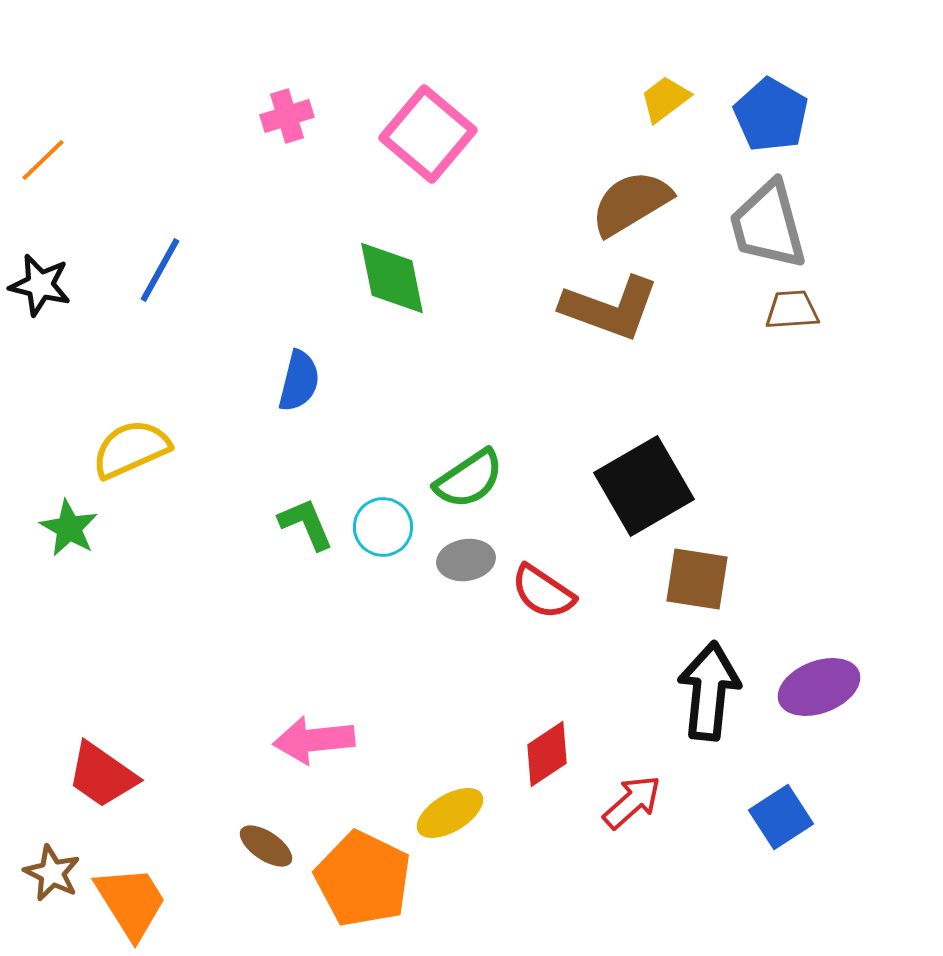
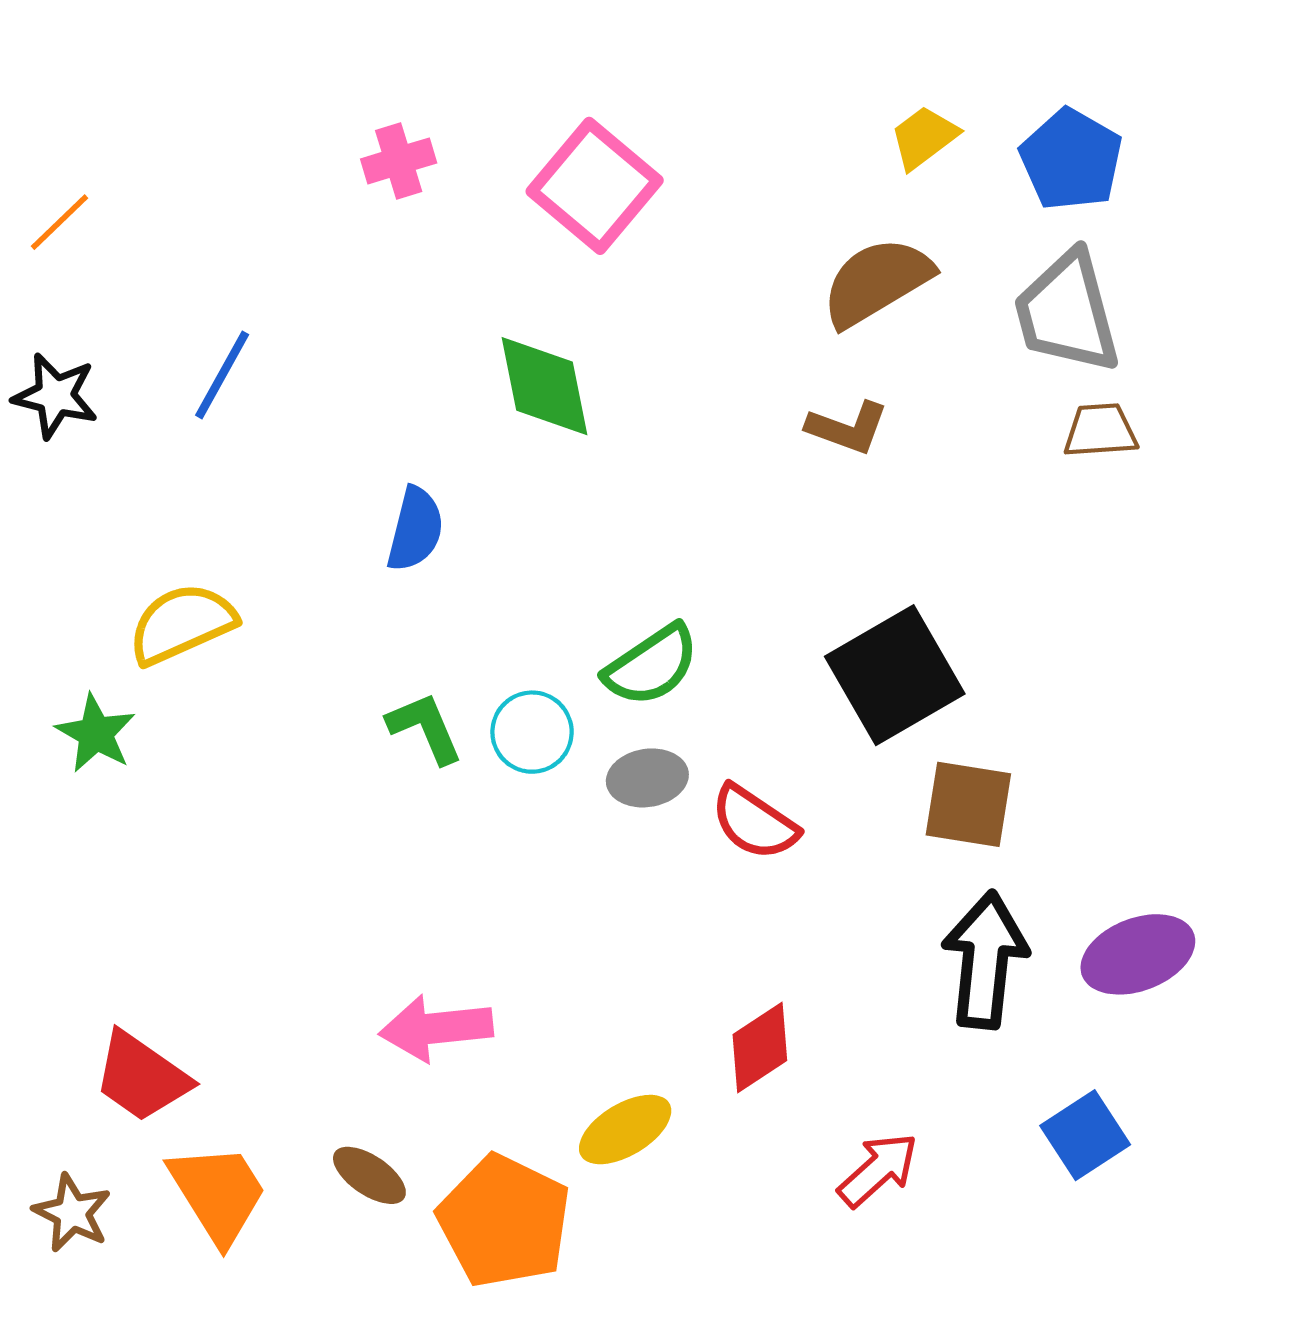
brown L-shape: (610, 308) -> (847, 428), size x0.6
red arrow: (632, 802) -> (878, 1170), moved
orange trapezoid: (131, 902) -> (218, 1193), moved

